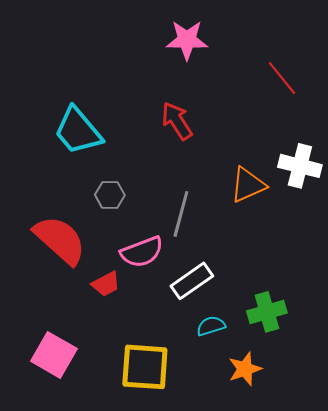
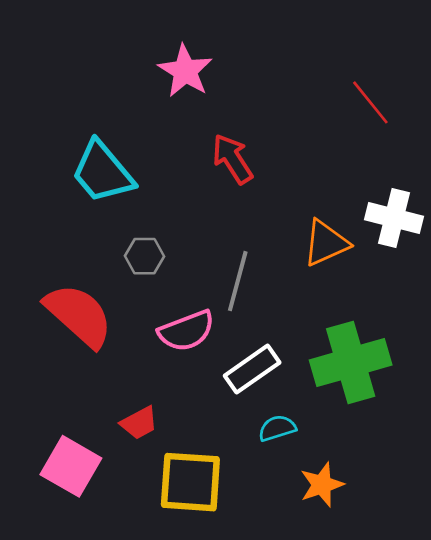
pink star: (187, 40) -> (185, 71), moved, turned 30
red trapezoid: (106, 284) -> (139, 423), moved
green cross: (267, 312) -> (351, 363), moved, size x1.5

